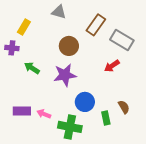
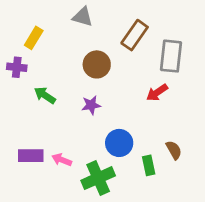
gray rectangle: (122, 40) -> (171, 56), turned 65
purple star: (65, 75) -> (91, 105), size x0.6
green cross: (70, 127) -> (98, 178), turned -35

